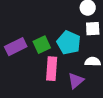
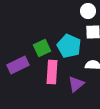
purple rectangle: (16, 47) -> (18, 65), moved

